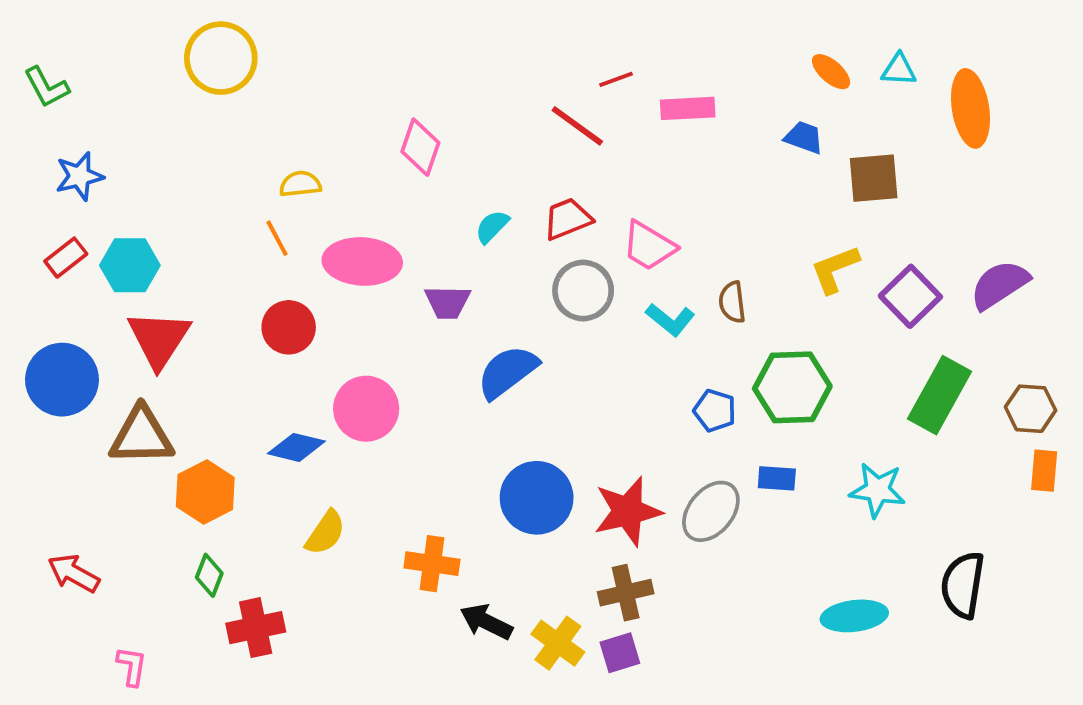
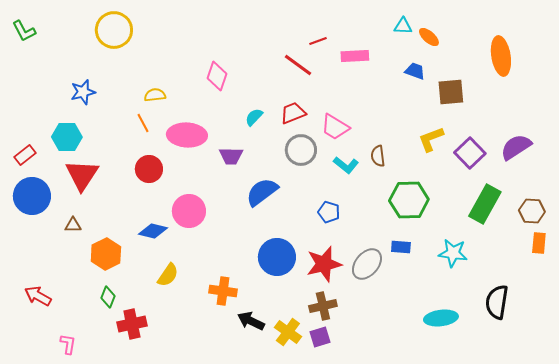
cyan triangle: (899, 70) -> (403, 26), moved
green L-shape: (46, 87) -> (24, 31), moved
blue star: (79, 176) -> (83, 92), moved
red rectangle: (66, 258) -> (25, 155), moved
blue pentagon: (715, 411) -> (329, 212), moved
brown triangle: (141, 436) -> (73, 225), size x0.5

